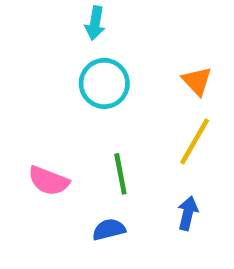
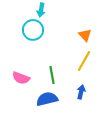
cyan circle: (104, 83) -> (33, 30), moved
blue semicircle: (109, 229) -> (47, 99), size x1.5

